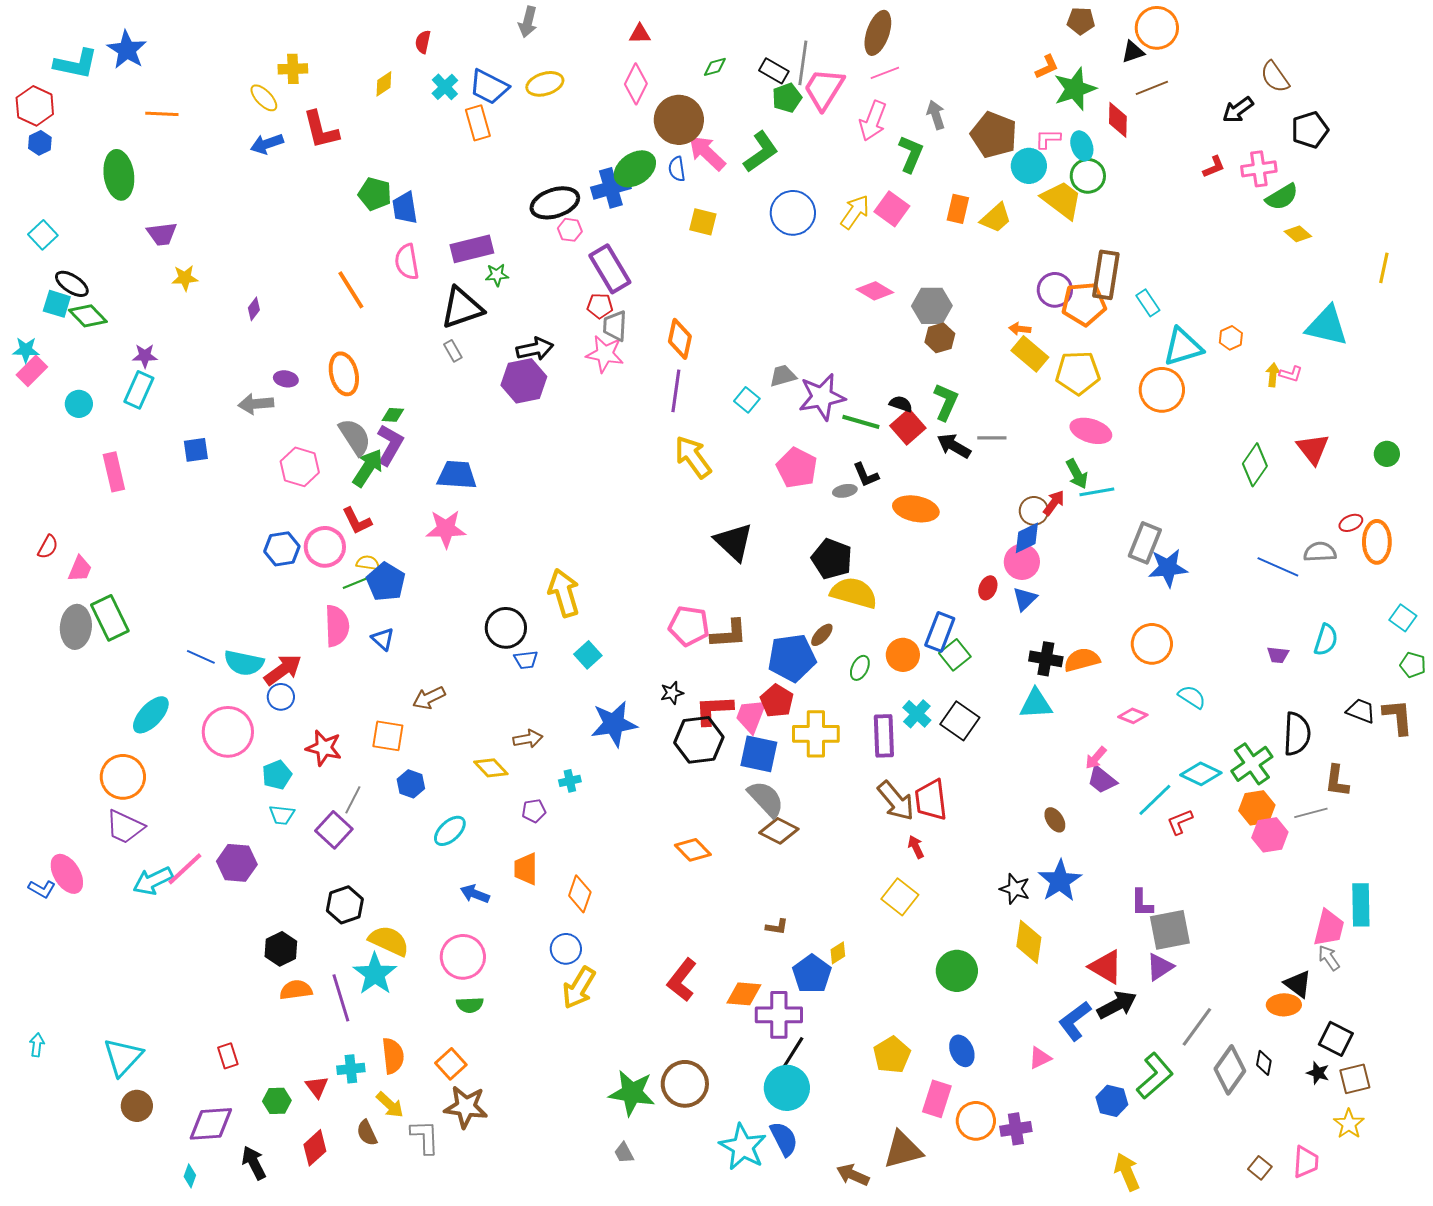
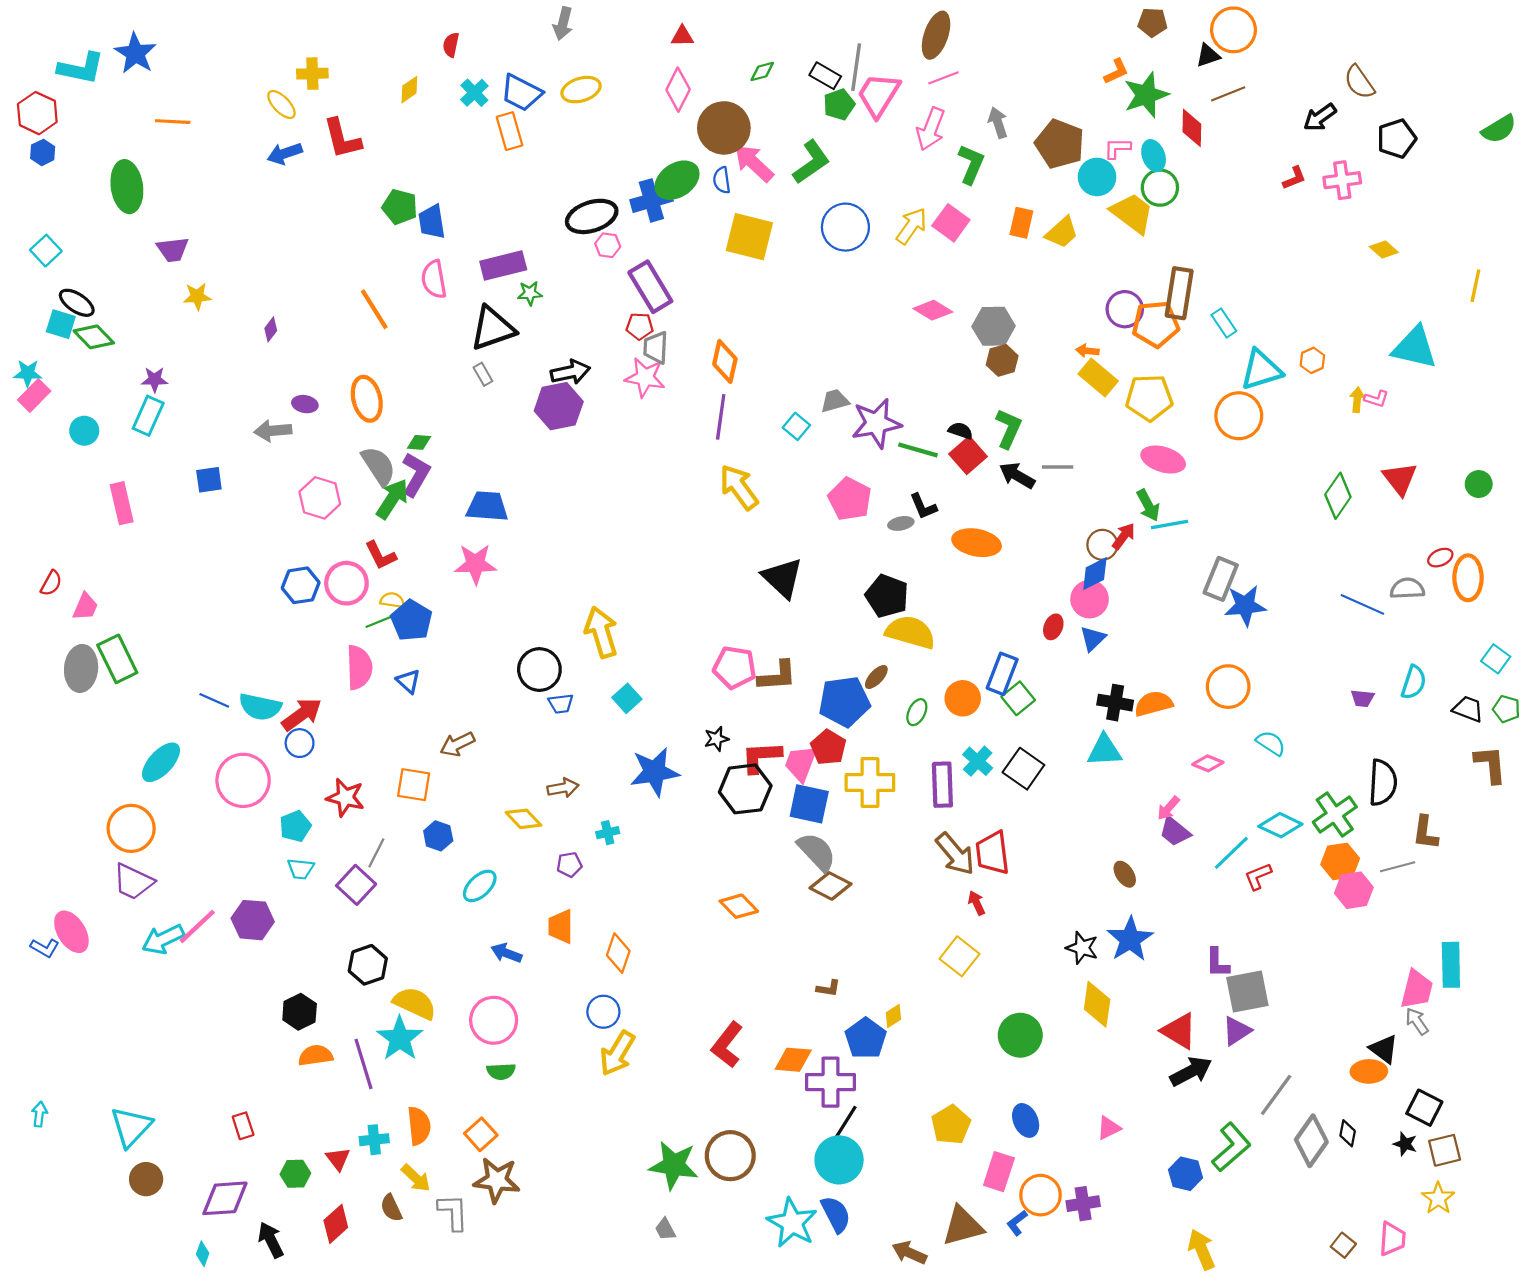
green semicircle: (1282, 197) -> (1499, 129), moved
yellow square: (703, 222) -> (749, 237), size x1.6
black trapezoid: (1361, 711) -> (1468, 709), moved
blue L-shape: (1075, 1021) -> (1017, 1223), moved, size x0.6

